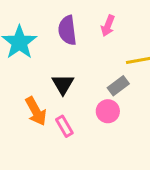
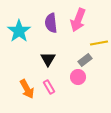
pink arrow: (108, 26) -> (78, 20), size x1.6
orange arrow: (36, 111) -> (27, 89), moved

